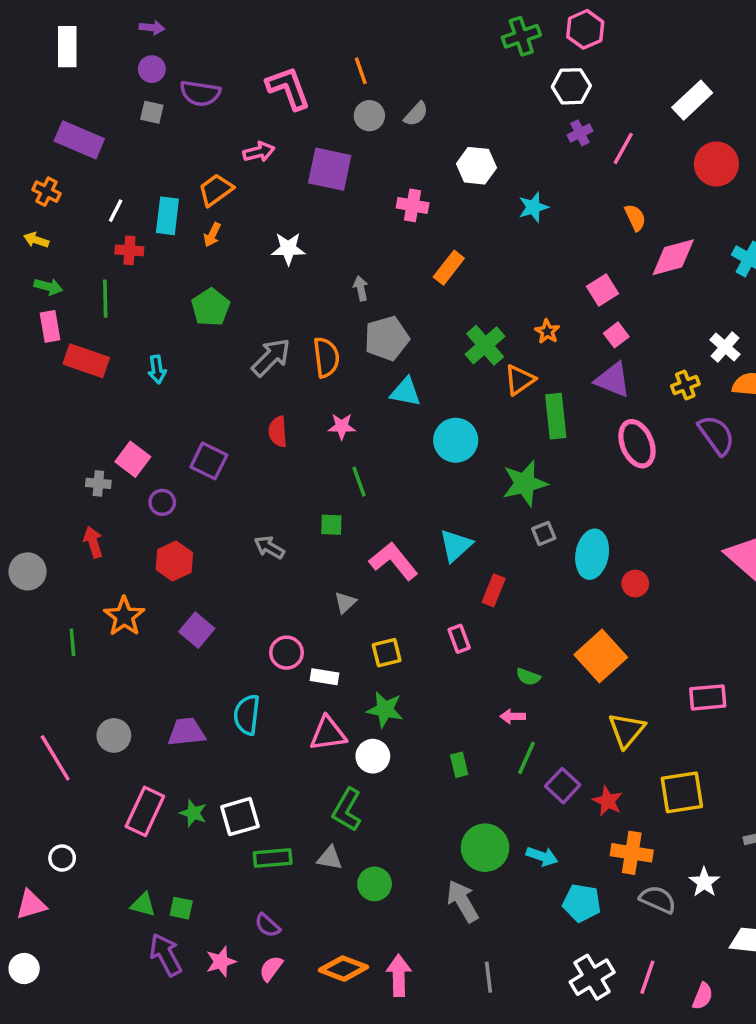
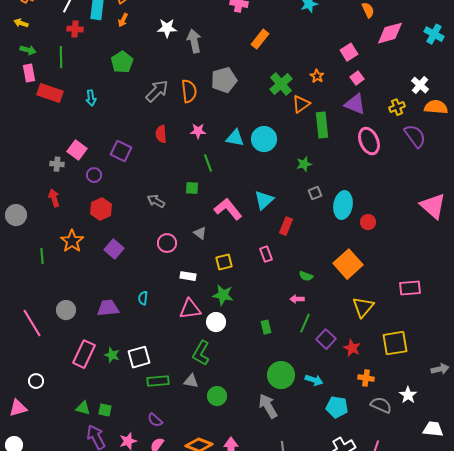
gray arrow: (361, 288) -> (194, 41), moved, size x1.6
cyan triangle: (406, 392) -> (235, 138), moved
green star: (525, 483) -> (304, 164), size x0.6
gray triangle: (345, 603) -> (200, 233), turned -40
pink circle: (287, 653) -> (167, 243), moved
cyan semicircle: (247, 715) -> (143, 298), size x0.6
orange cross: (632, 853) -> (366, 378), size x0.7

